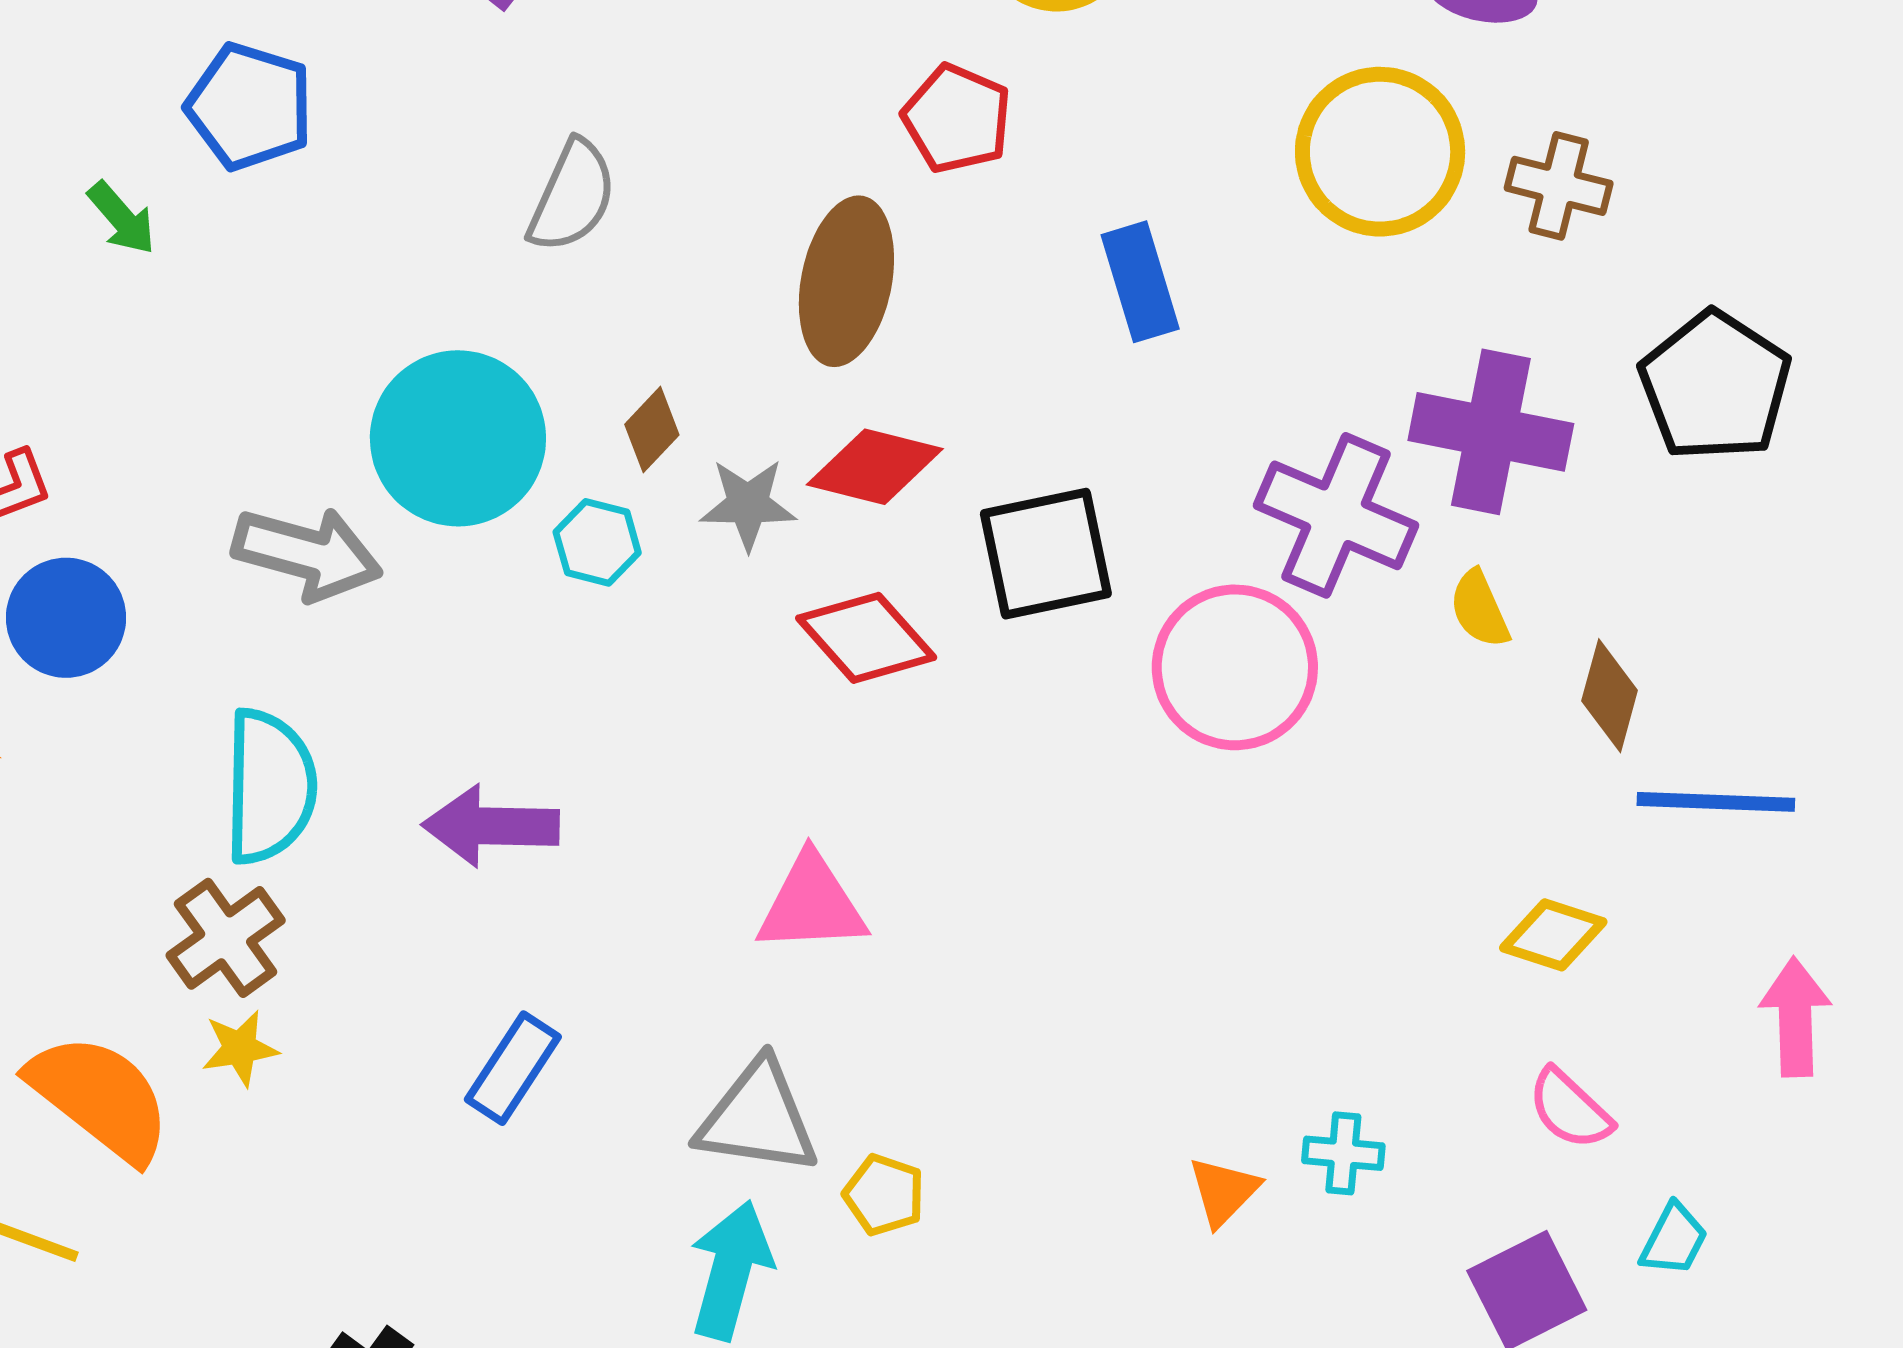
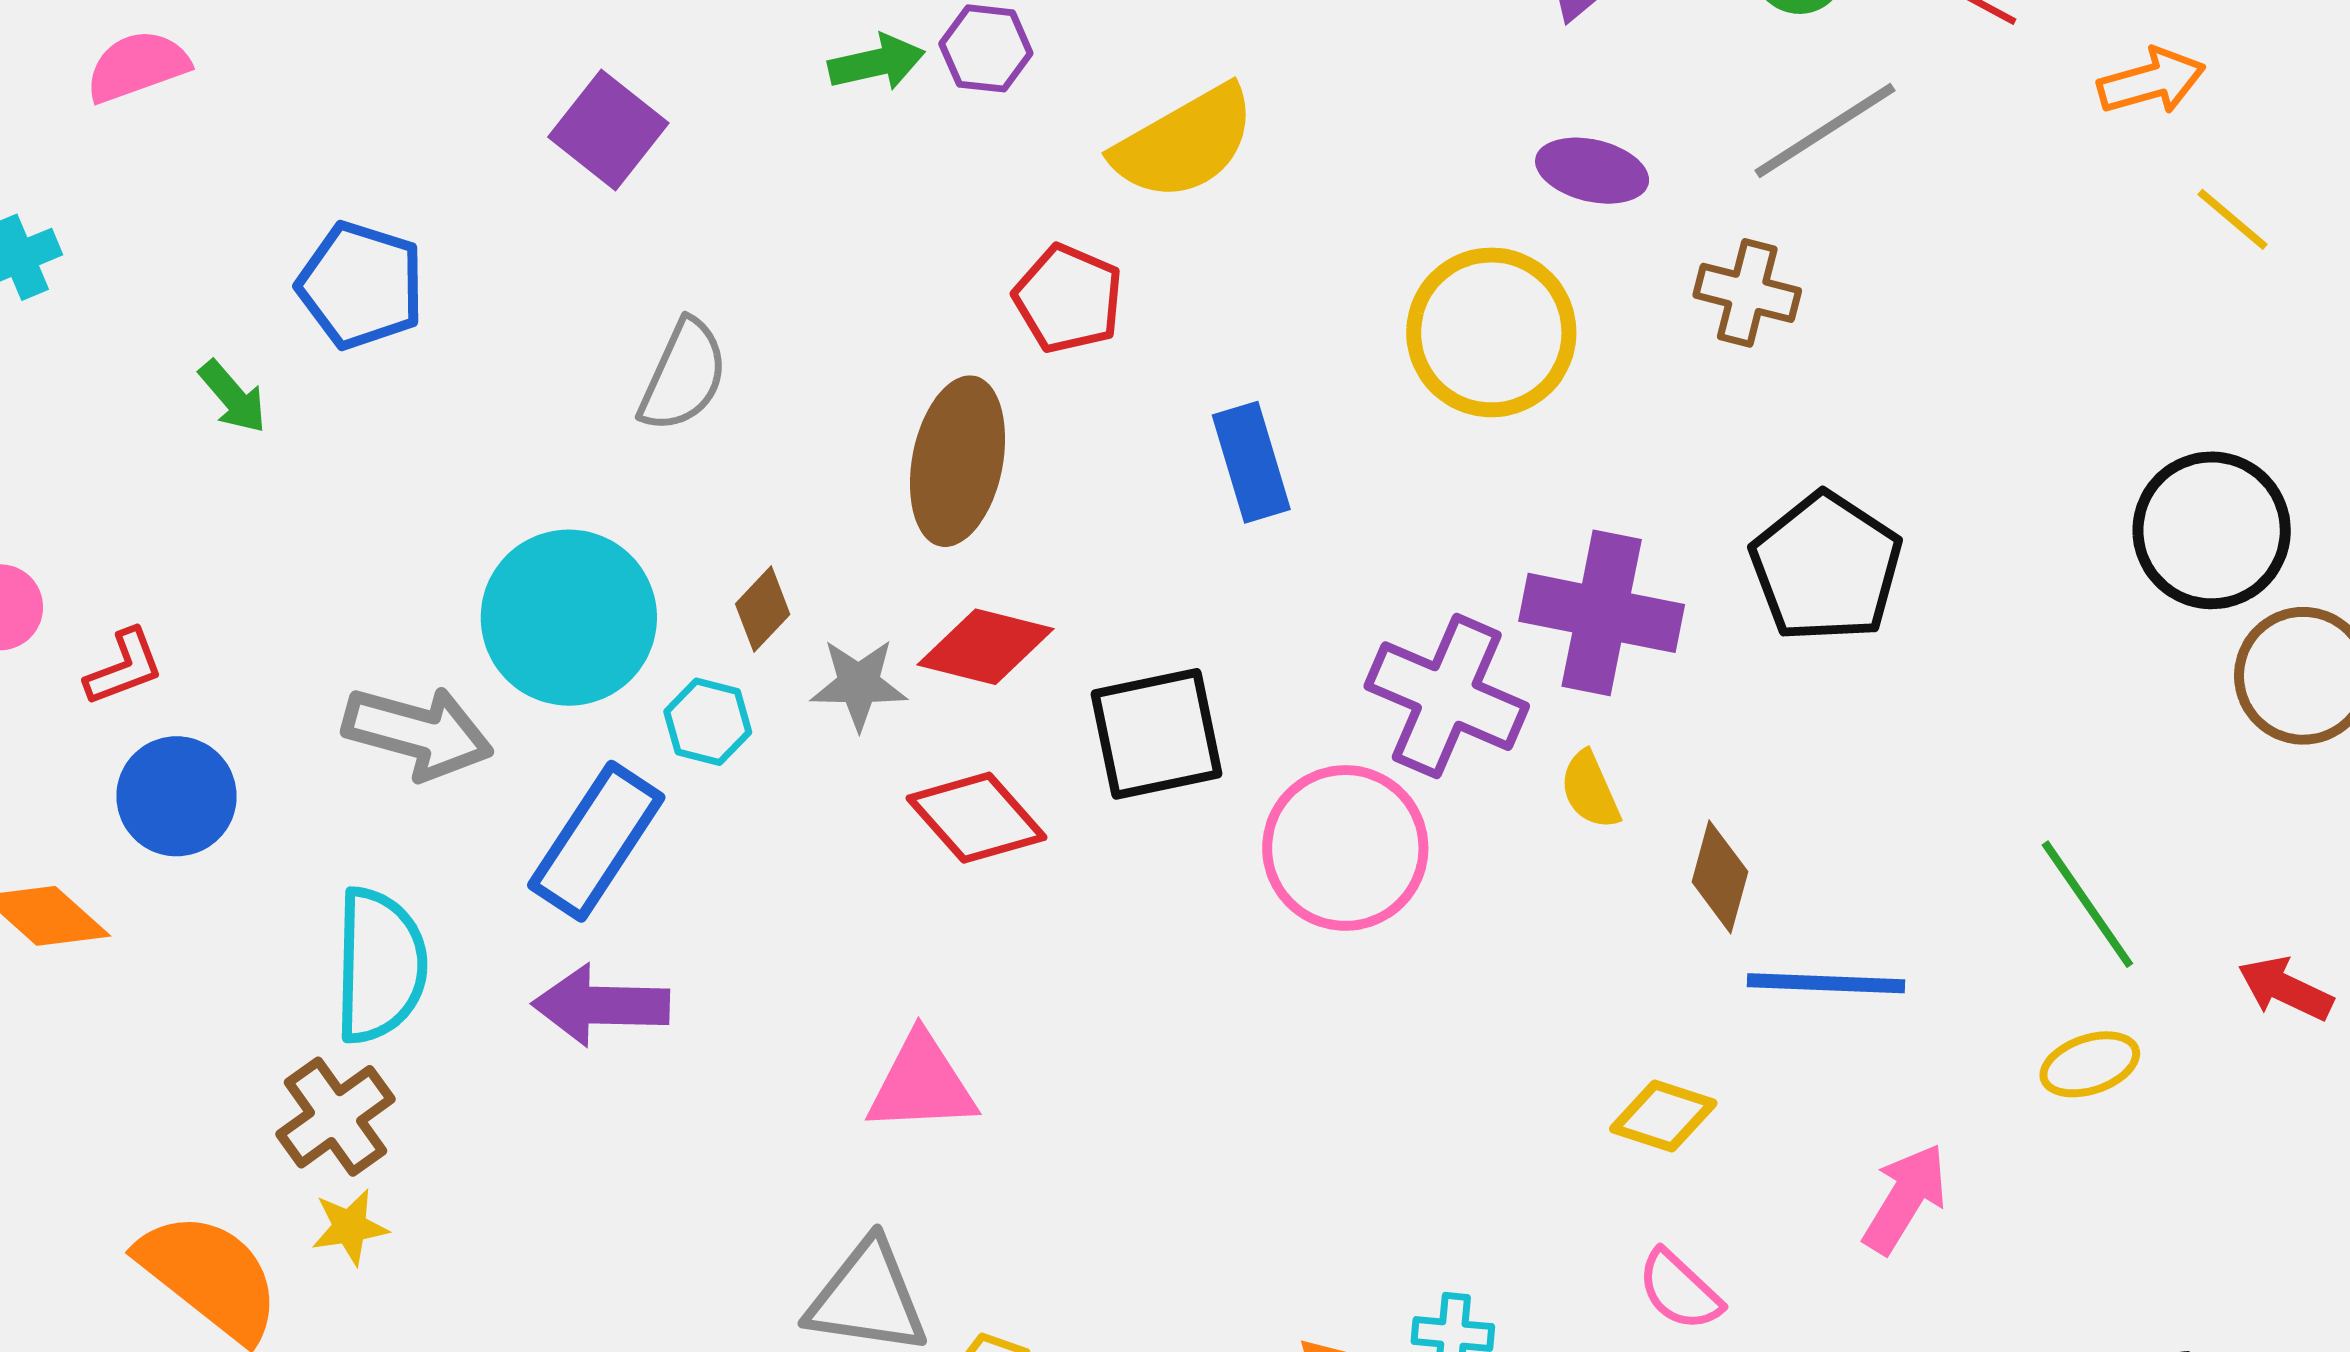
brown cross: (1559, 186) -> (1747, 293), moved
pink arrow: (1795, 1017) -> (1905, 1199), turned 33
blue rectangle: (513, 1068) -> (596, 841), moved, size x1.4

